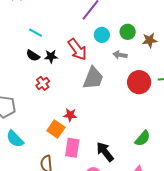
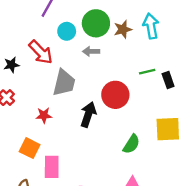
green circle: (128, 32) -> (96, 23), size x1.5
red circle: (139, 82) -> (115, 95), moved
red star: (70, 115) -> (44, 115), moved
black arrow: (105, 152) -> (88, 115), moved, turned 65

